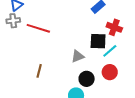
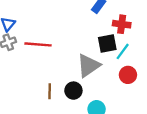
gray triangle: (78, 56) -> (89, 65), size x1.6
black circle: (87, 79) -> (73, 91), moved

